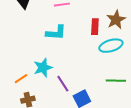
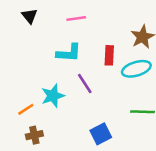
red rectangle: (95, 27) -> (109, 55), moved
purple line: (63, 84) -> (85, 84), moved

